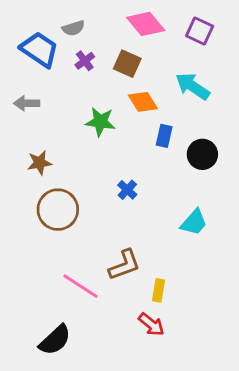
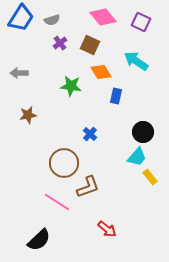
blue trapezoid: (39, 49) -> (21, 18), moved, turned 88
black circle: (202, 154) -> (143, 132), moved
brown circle: (58, 210) -> (64, 163), moved
yellow rectangle: (158, 290) -> (150, 177), moved, turned -49

